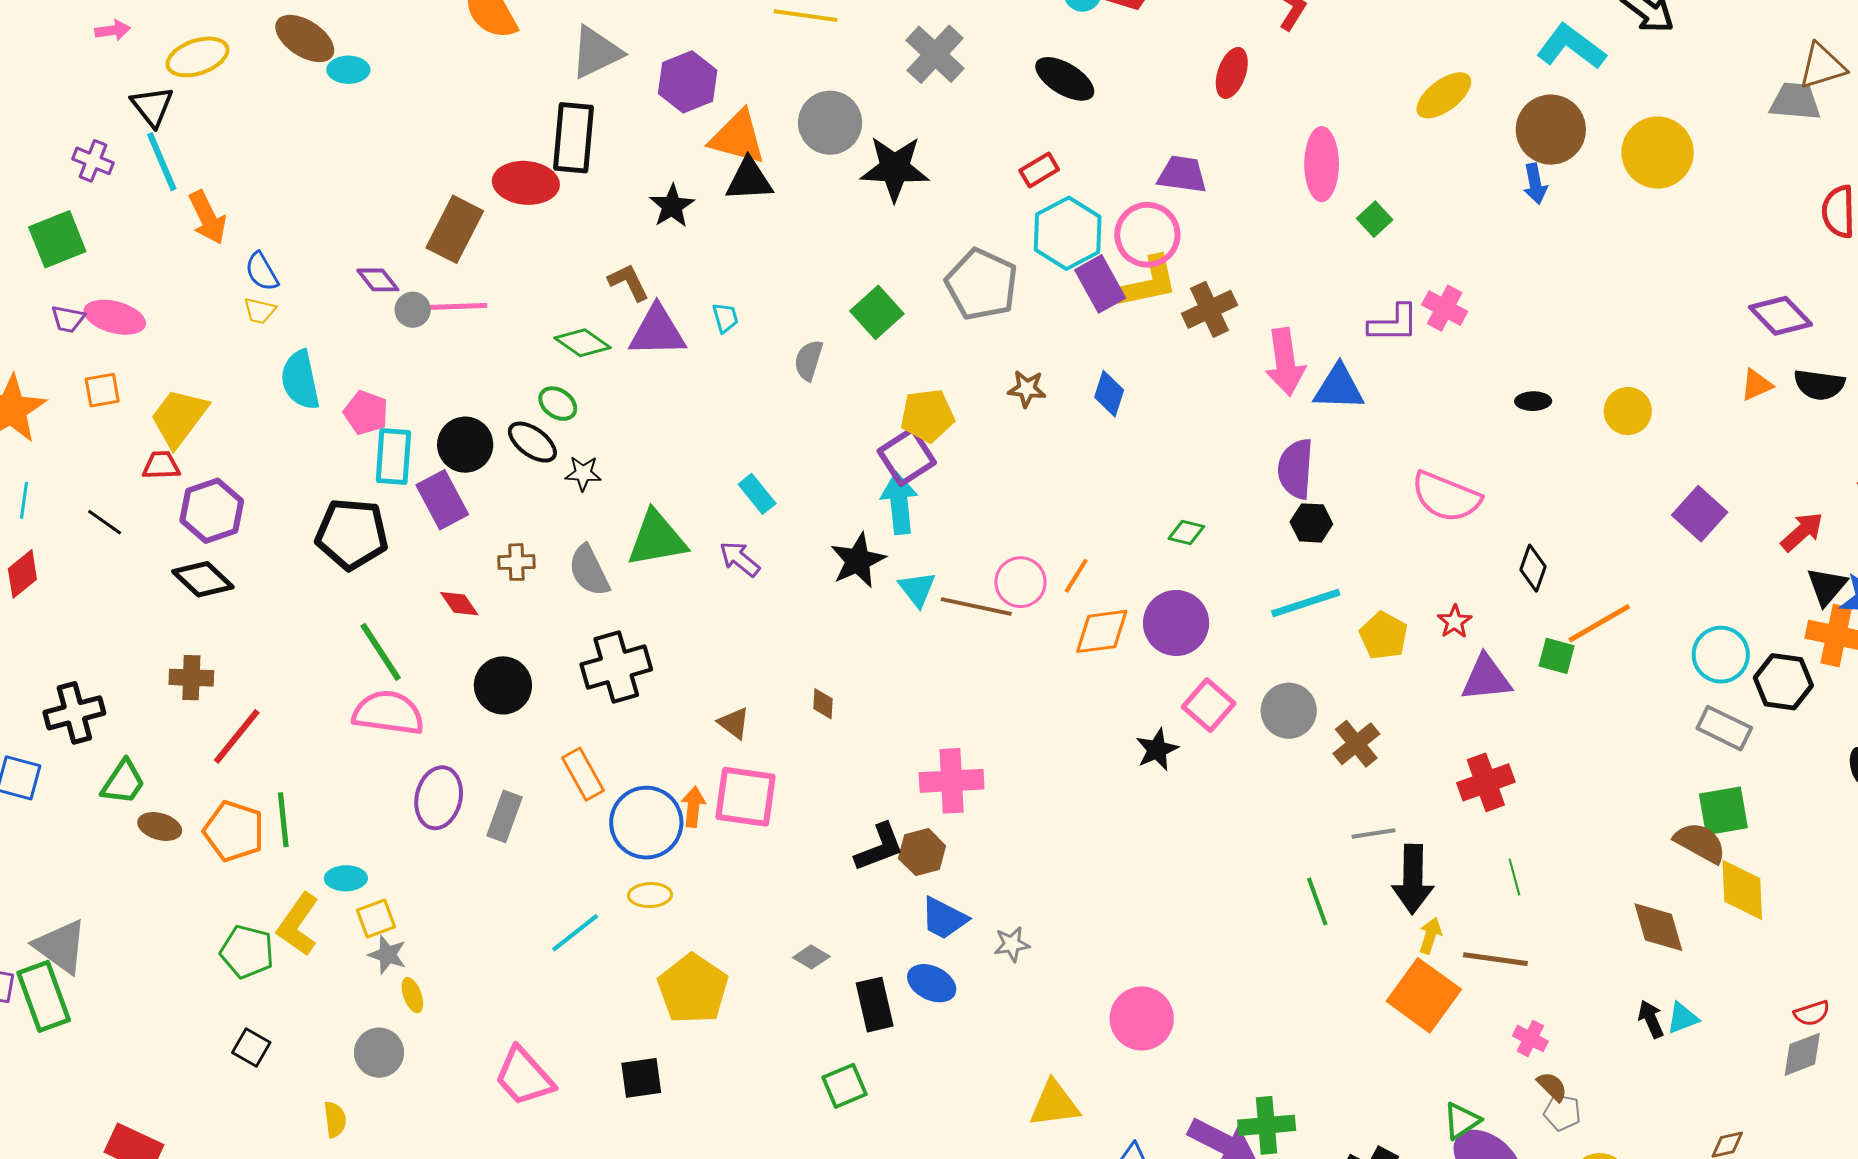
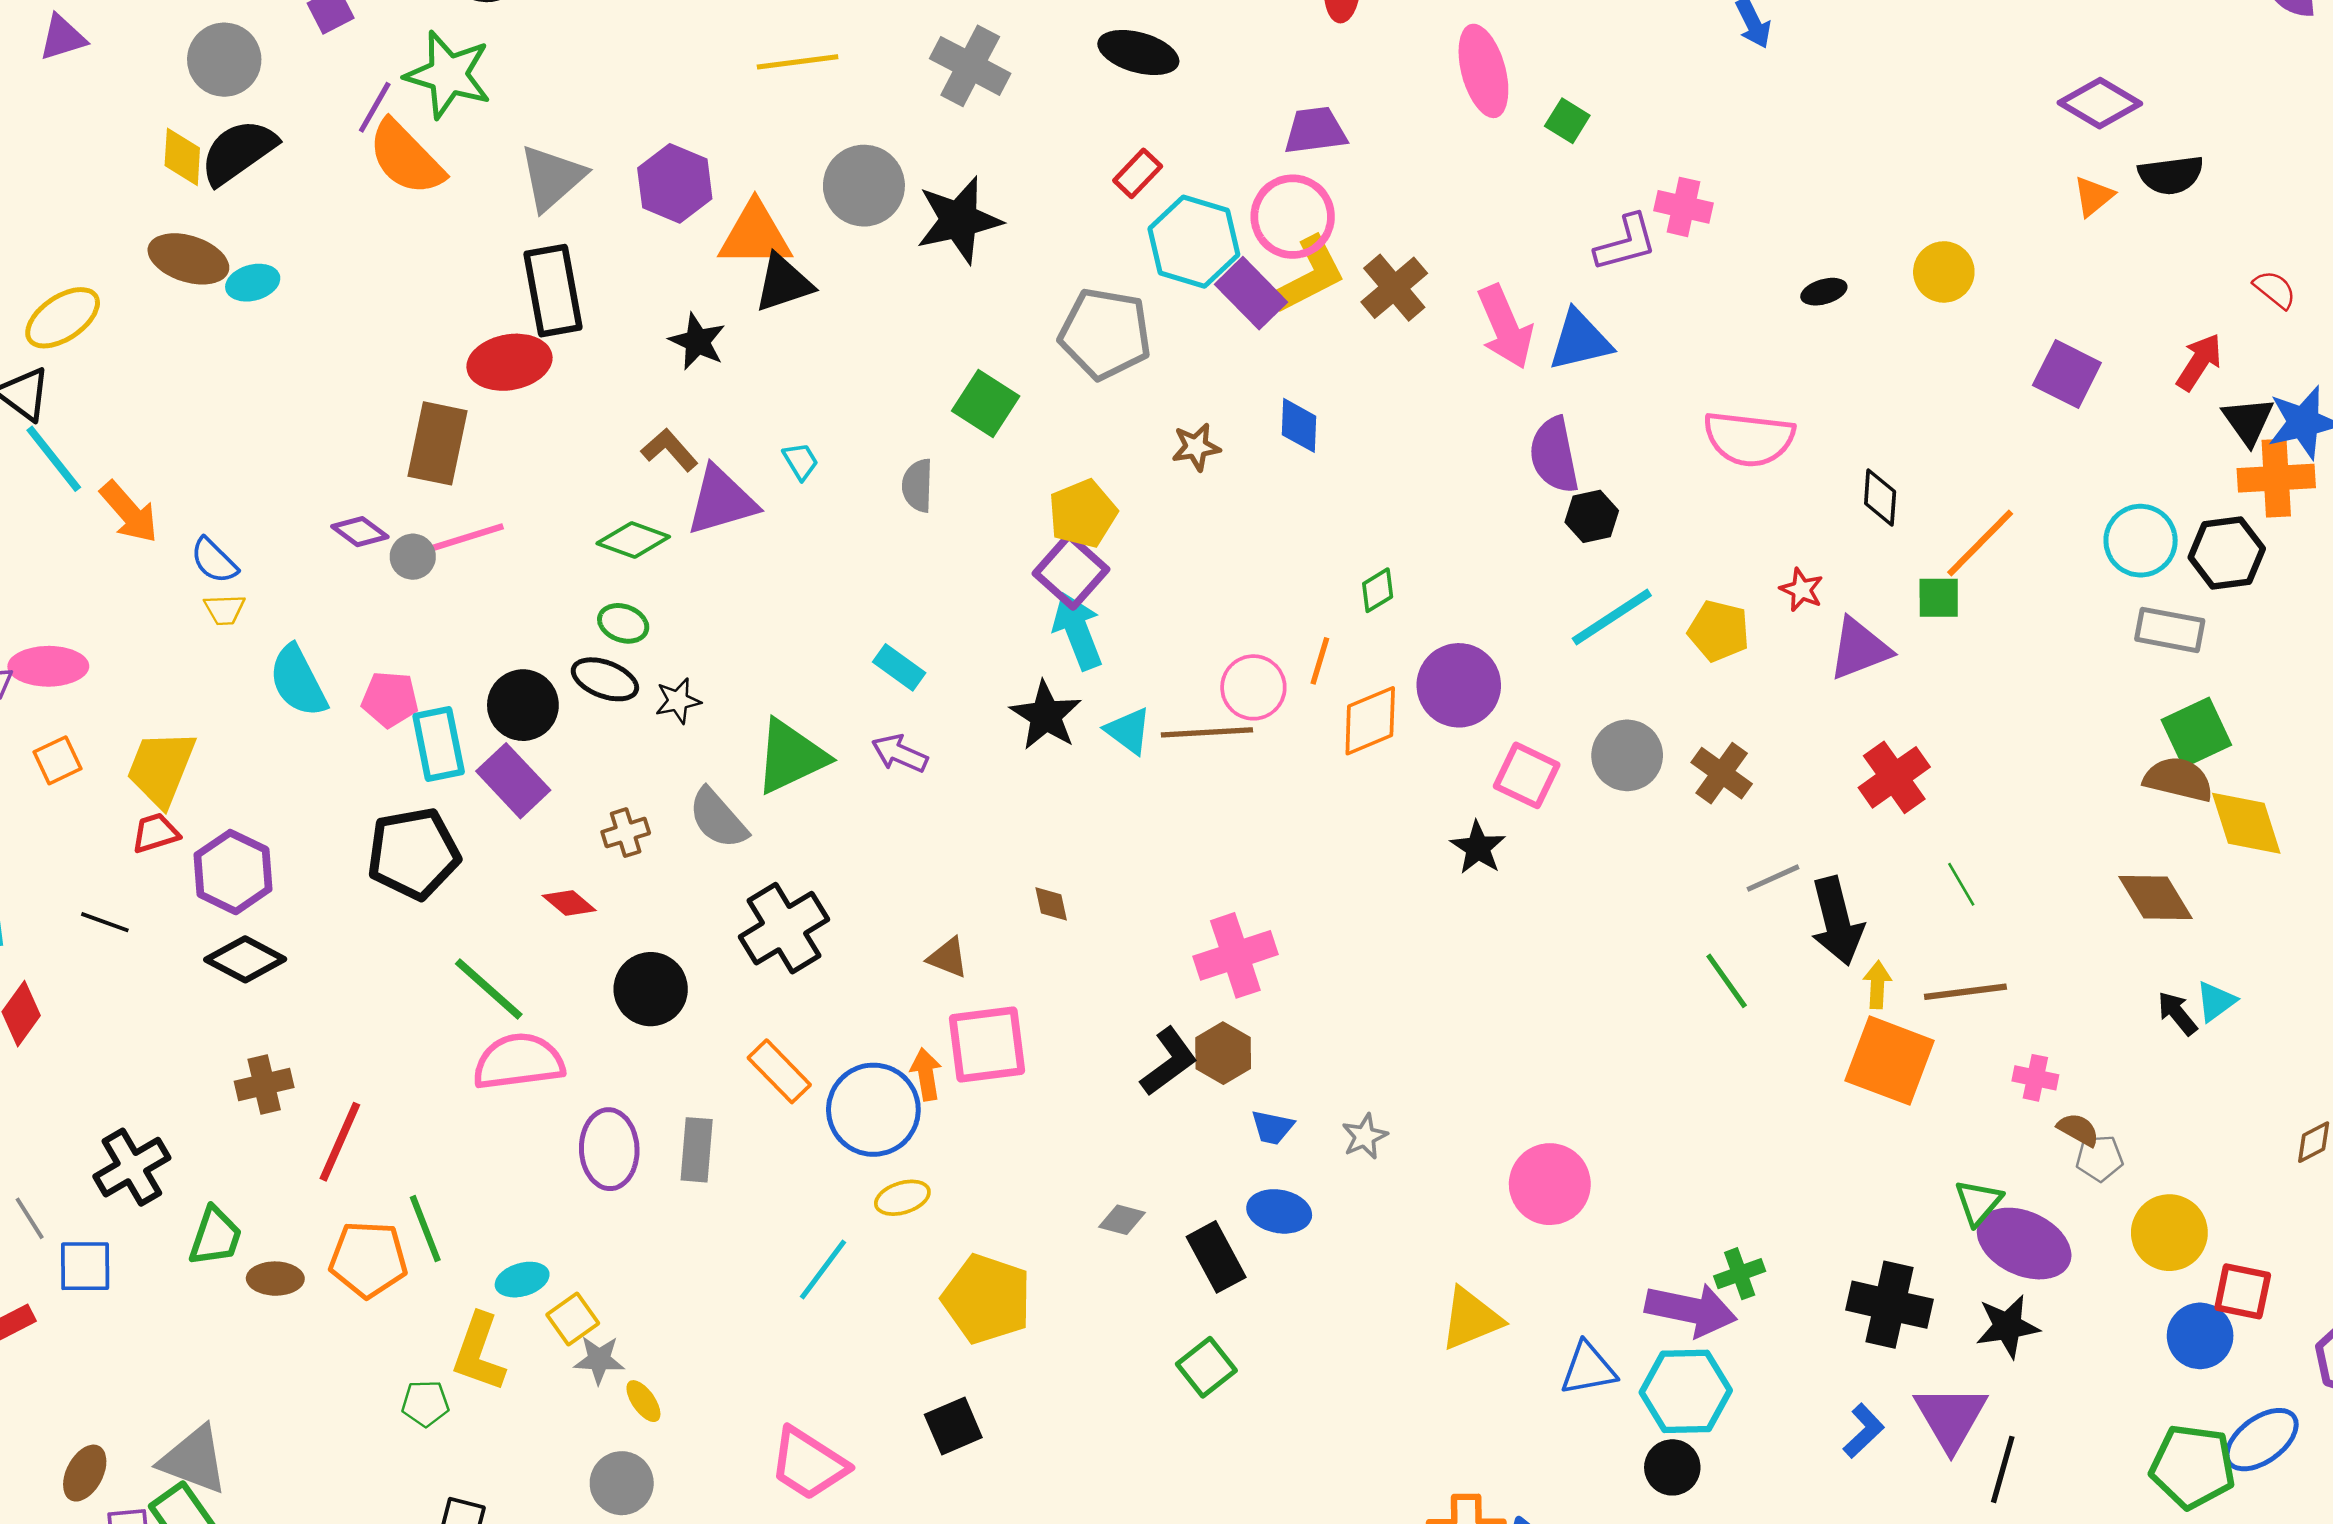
green diamond: (1186, 532) -> (1378, 590), moved, turned -30
blue trapezoid: (944, 918) -> (1272, 1127), size x0.7
green pentagon: (247, 952) -> (425, 1403), size x0.7
green cross: (1267, 1125) -> (1740, 1274), size x0.7

